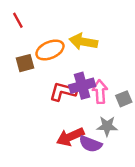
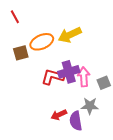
yellow arrow: (83, 42) -> (70, 35), turned -35
red arrow: (70, 137) -> (59, 115), size x0.7
purple semicircle: (90, 144) -> (76, 121), turned 60

